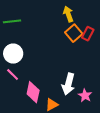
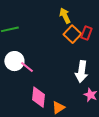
pink line: (13, 75) -> (27, 67), moved
white arrow: (68, 84) -> (82, 72), moved

